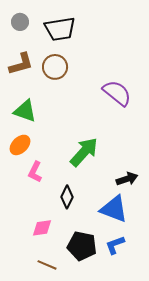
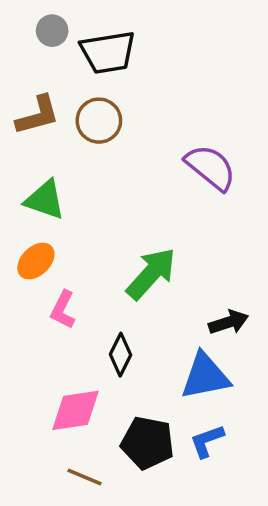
gray circle: (20, 22) -> (52, 31), moved
blue triangle: (114, 209) -> (205, 376), turned -32
pink diamond: (42, 228) -> (75, 410), size x1.4

